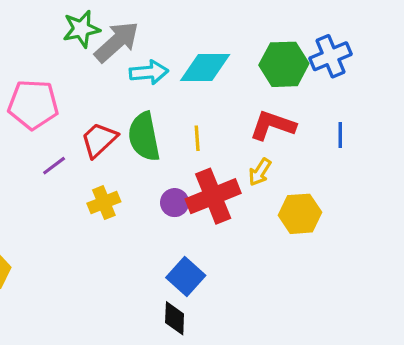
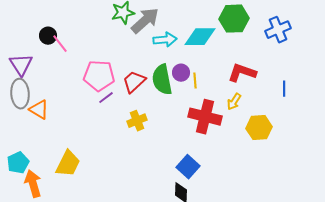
green hexagon: (284, 64) -> (234, 19), moved
pink pentagon: (33, 104) -> (99, 76), moved
blue line: (340, 135) -> (284, 89), moved
red cross: (213, 196) -> (205, 117), turned 36
purple circle: (175, 203) -> (181, 73), moved

